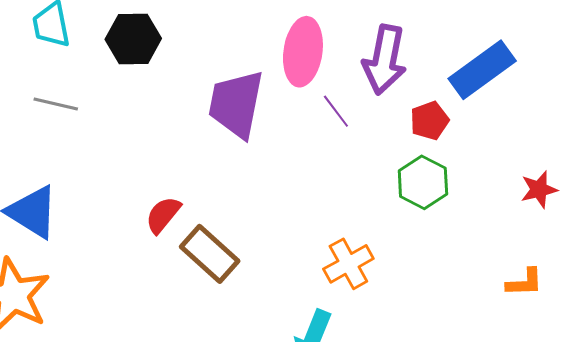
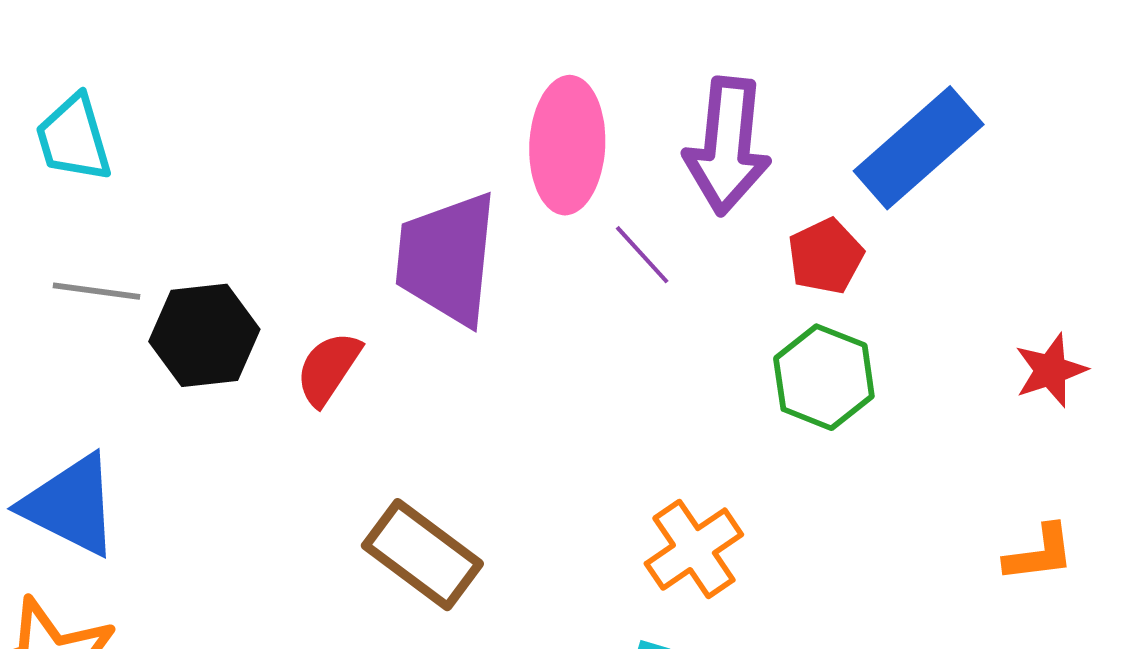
black hexagon: (133, 39) -> (204, 335), moved
red semicircle: (163, 215) -> (328, 368), moved

